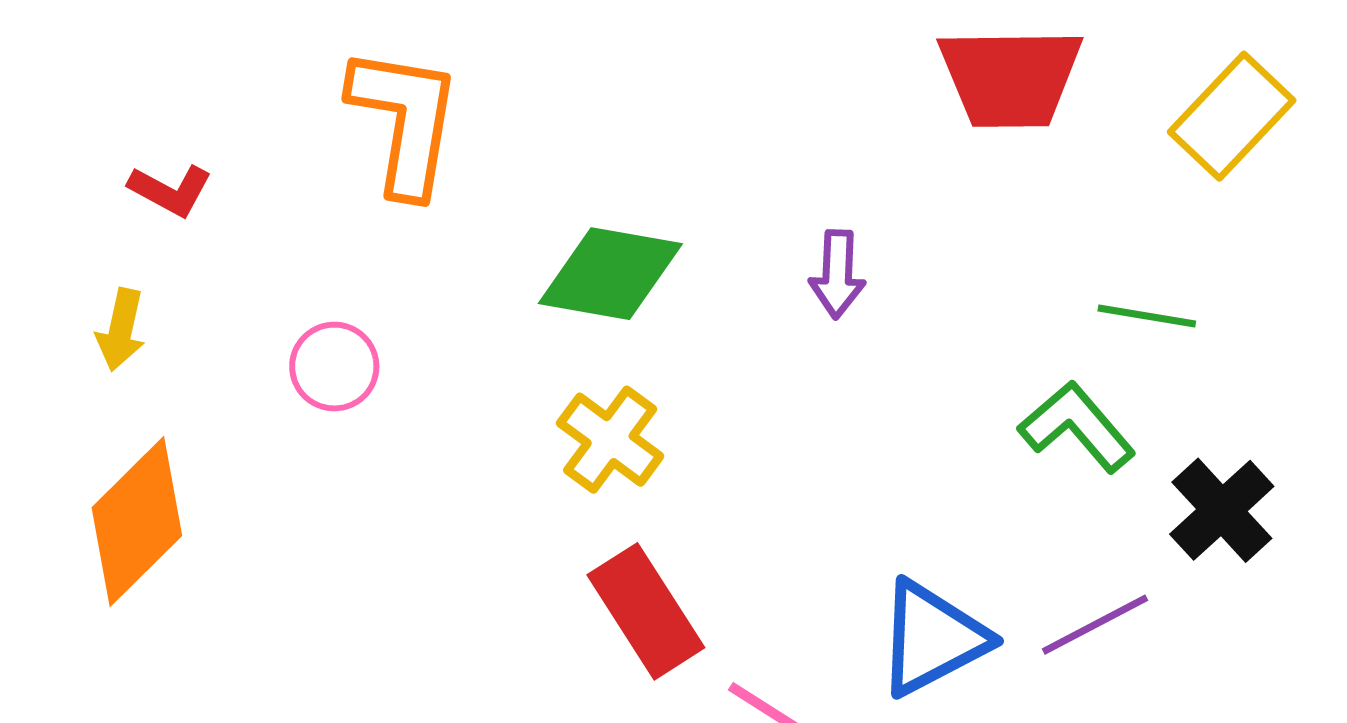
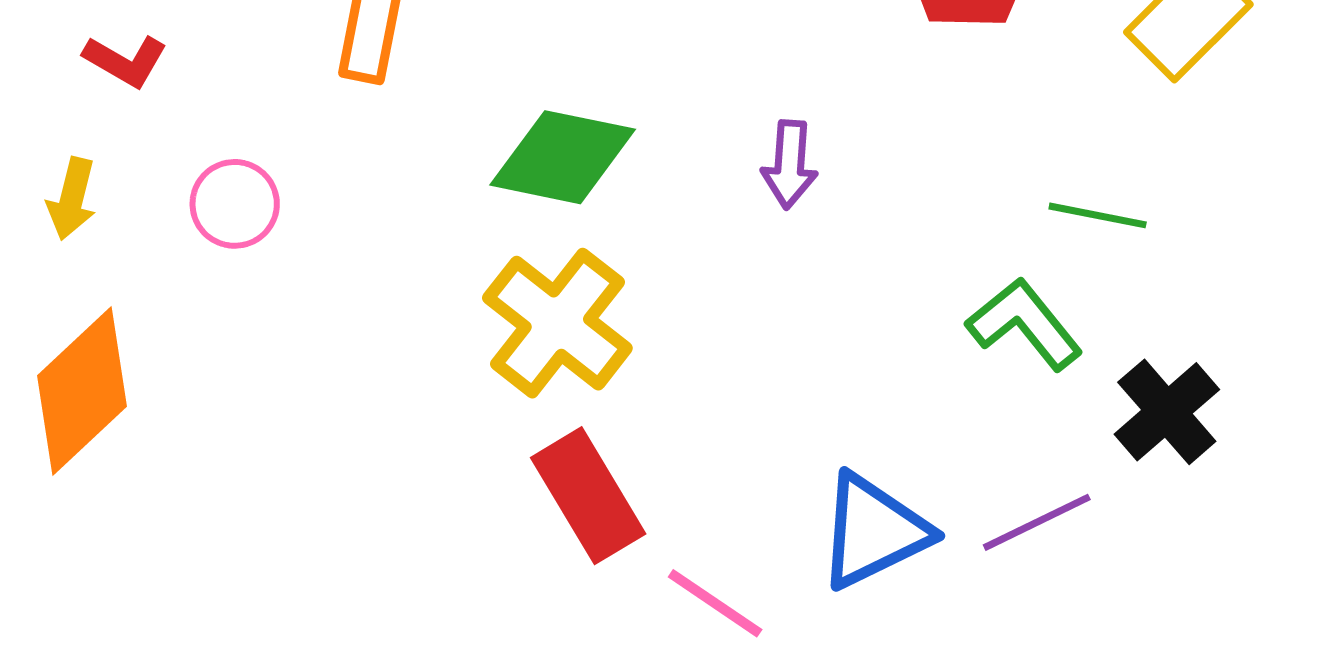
pink circle: (334, 367) -> (235, 204), moved
yellow cross: (610, 440) -> (557, 323), size x1.4

